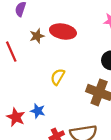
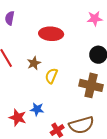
brown star: (37, 36) -> (34, 63), moved

